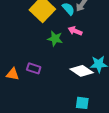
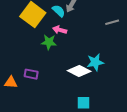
pink arrow: (75, 31) -> (60, 30), moved

